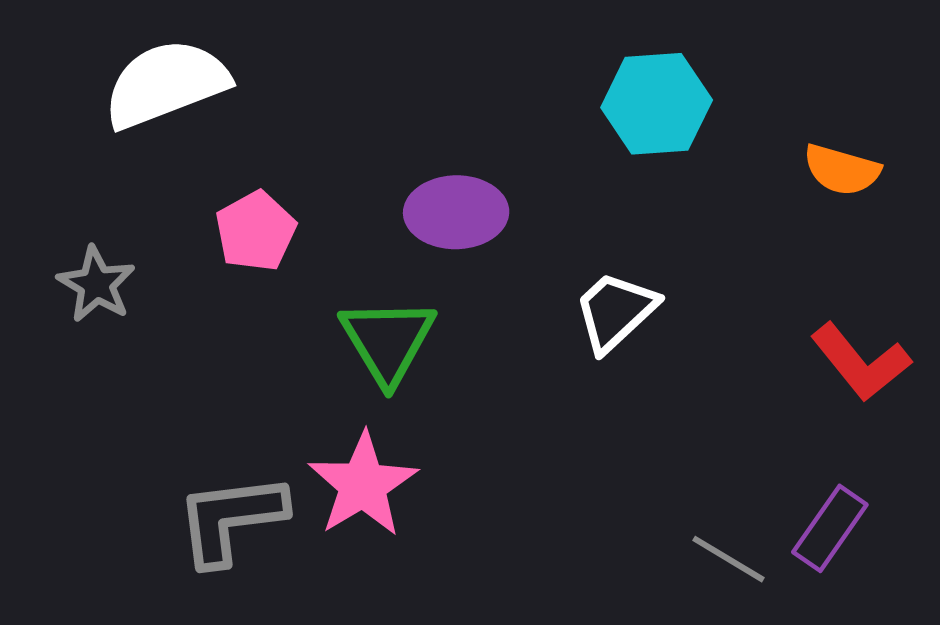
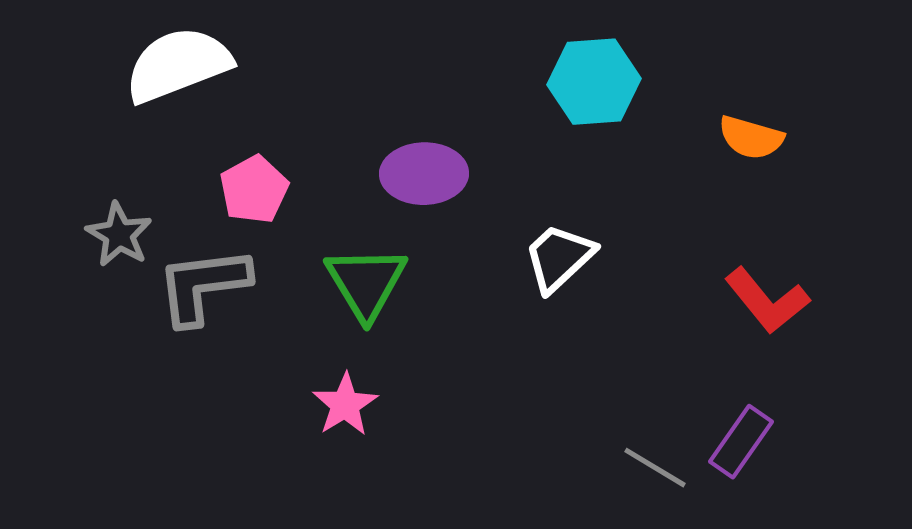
pink star: (363, 485) -> (345, 405), size x0.7
gray L-shape: (231, 519) -> (203, 286), moved

